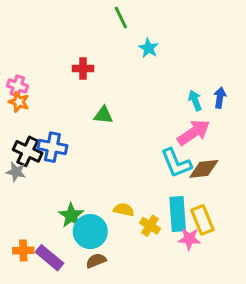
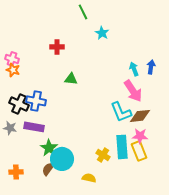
pink arrow: (194, 132) -> (133, 91), turned 90
gray star: (16, 172) -> (10, 128), moved
yellow semicircle: (124, 210) -> (89, 178), moved
pink star: (189, 239) -> (140, 136), moved
purple rectangle: (49, 258) -> (34, 127), moved, turned -30
brown semicircle: (96, 261) -> (48, 169), moved, turned -32

